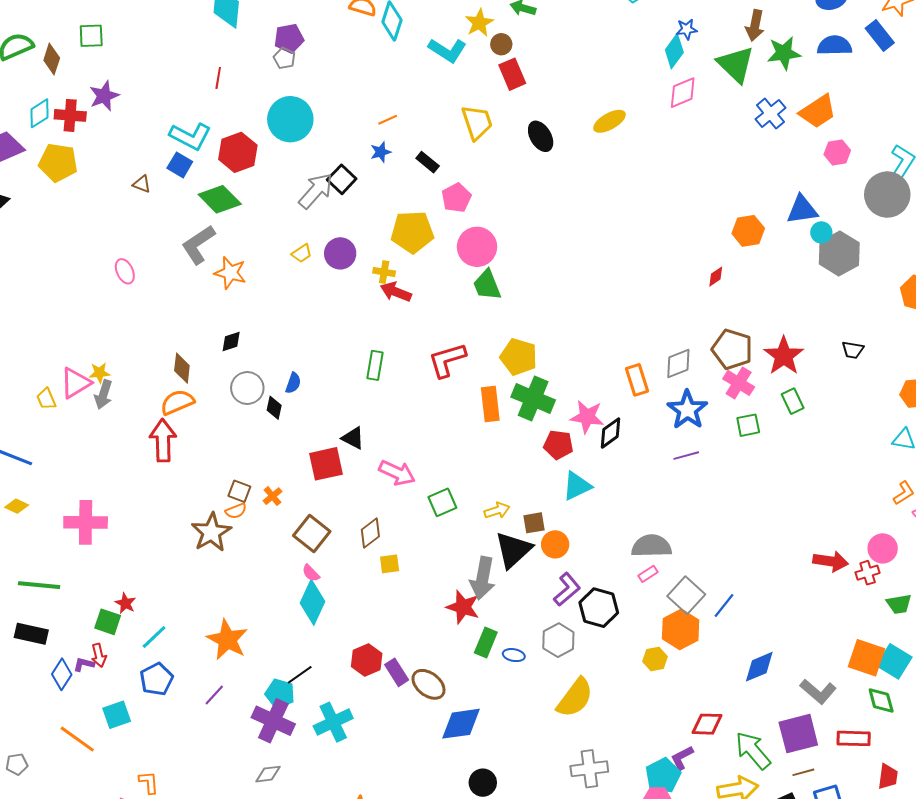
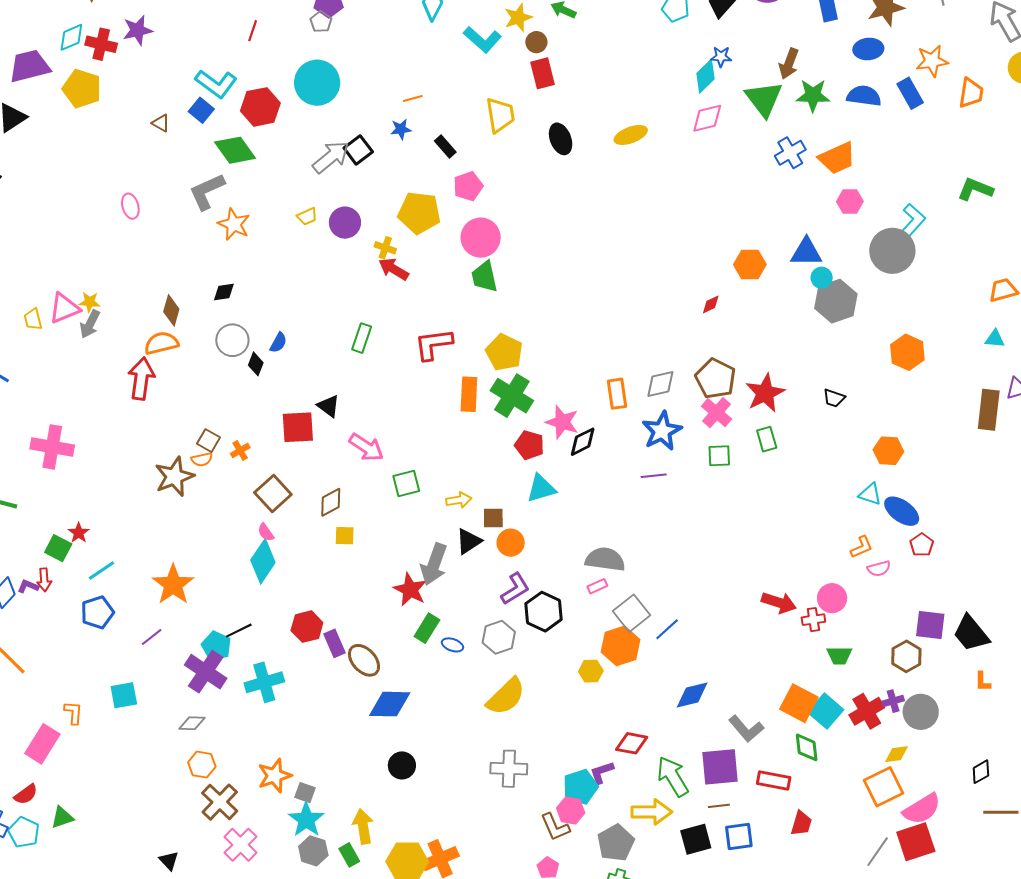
black triangle: (513, 550) -> (469, 541), size x0.7
cyan square: (117, 715) -> (124, 695), moved

